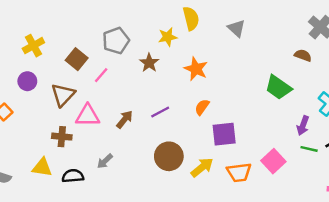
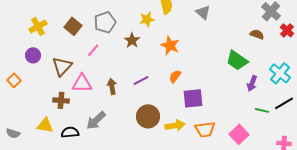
brown square: (77, 59) -> (73, 26), moved
brown arrow: (125, 119) -> (112, 86), turned -49
purple arrow: (303, 126) -> (252, 83), moved
gray arrow: (105, 161) -> (96, 120), size x1.5
pink square: (273, 161) -> (239, 134), moved
yellow arrow: (202, 167) -> (175, 125), turned 30

